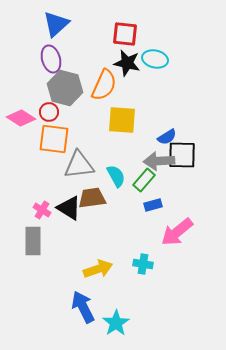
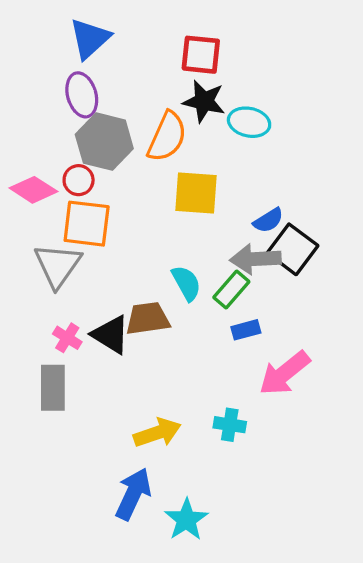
cyan ellipse: (155, 59) -> (249, 122), moved
black square: (182, 155) -> (293, 249), turned 36
gray triangle: (79, 165) -> (58, 265), moved, turned -48
blue arrow: (83, 307) -> (133, 494), turned 52

